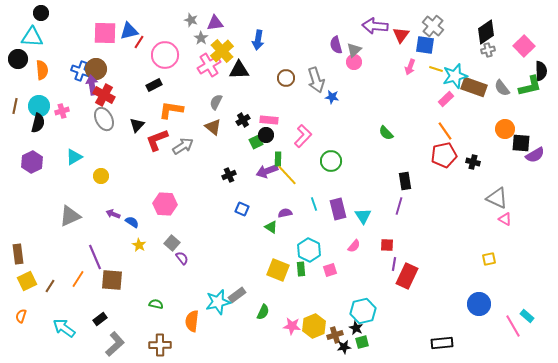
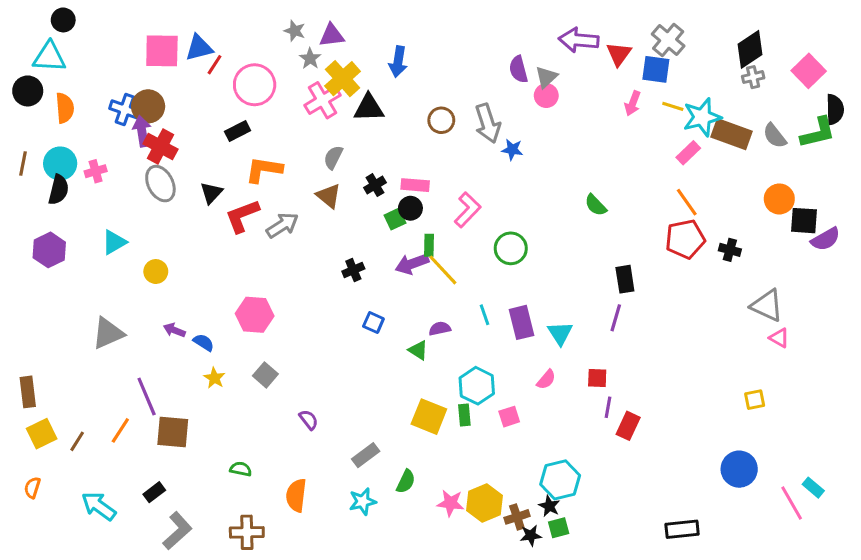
purple semicircle: (182, 258) -> (309, 420), moved
red rectangle: (407, 276) -> (628, 426), size x0.7
cyan star: (218, 302) -> (363, 501), moved, size x0.7

